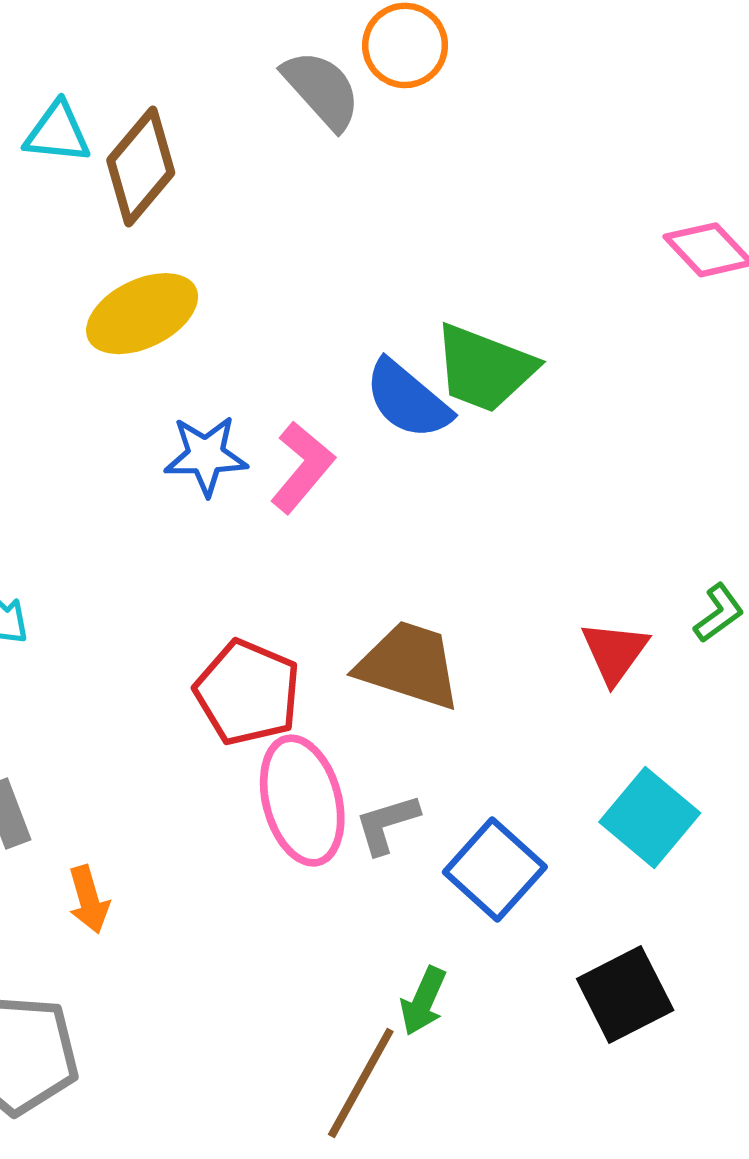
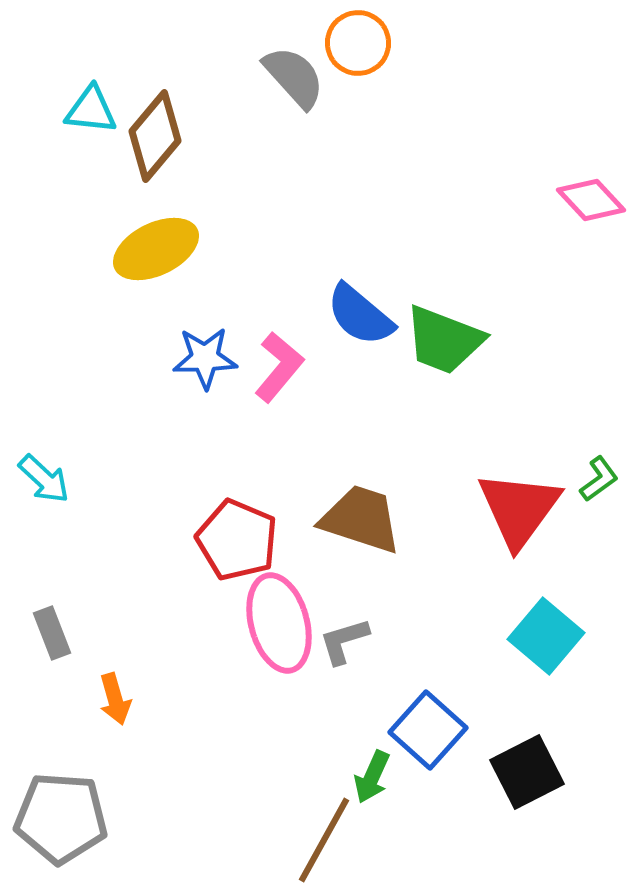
green trapezoid: (484, 368) -> (444, 340), moved
red triangle: (615, 652) -> (519, 509), size x1.6
blue square: (495, 870) -> (428, 730), moved

